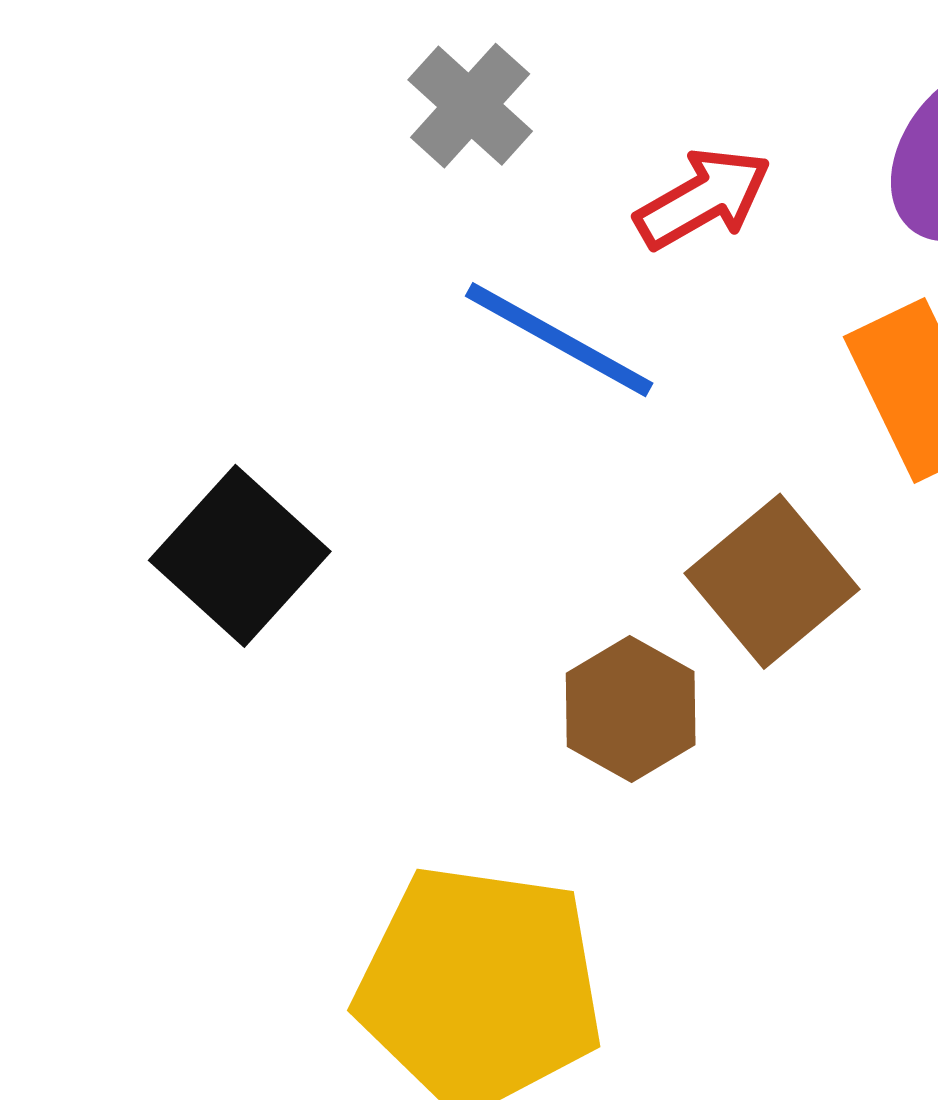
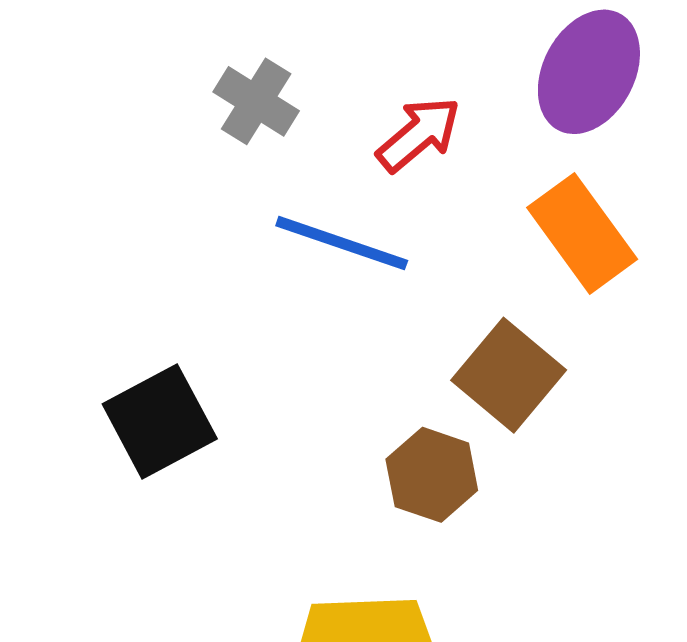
black square: (240, 556) -> (160, 421), turned 30

